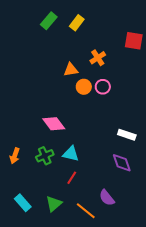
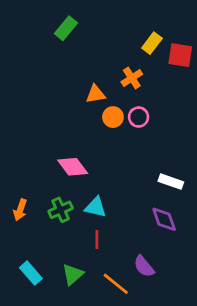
yellow rectangle: (77, 23) -> (152, 43), moved
red line: (72, 178) -> (97, 239), turned -32

